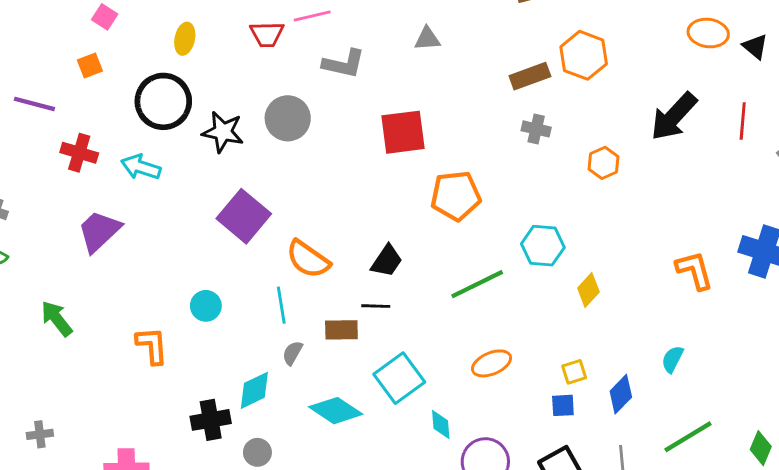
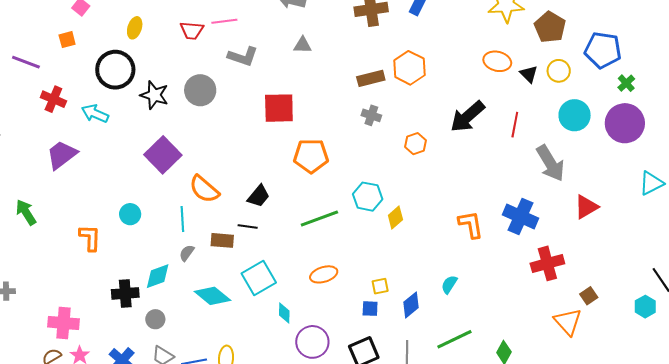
yellow diamond: (588, 290) -> (395, 218), moved

